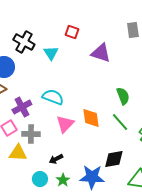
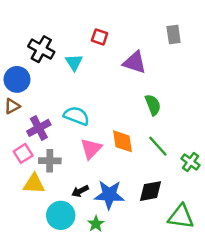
green semicircle: (123, 96) -> (153, 105), moved
blue star: (92, 177) -> (109, 195), moved
cyan circle: (40, 179) -> (61, 215), size x1.5
green star: (63, 180) -> (96, 224), moved

